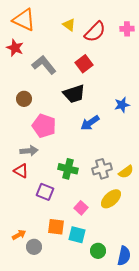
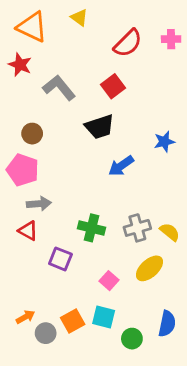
yellow triangle: (69, 25) -> (79, 18), moved
pink pentagon: (44, 126) -> (23, 170), moved
yellow semicircle: (126, 172) -> (170, 232), turned -105
orange square: (56, 227) -> (73, 321), moved, turned -36
blue semicircle: (124, 256) -> (167, 324), moved

